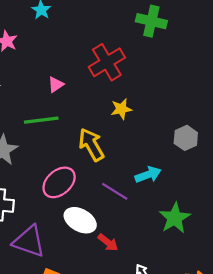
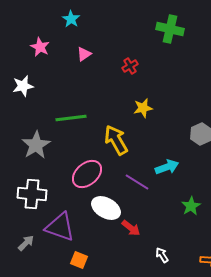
red cross: (107, 62) -> (130, 66), size x0.5
pink triangle: (56, 85) -> (84, 54), moved
green star: (175, 218) -> (191, 206), size x0.7

